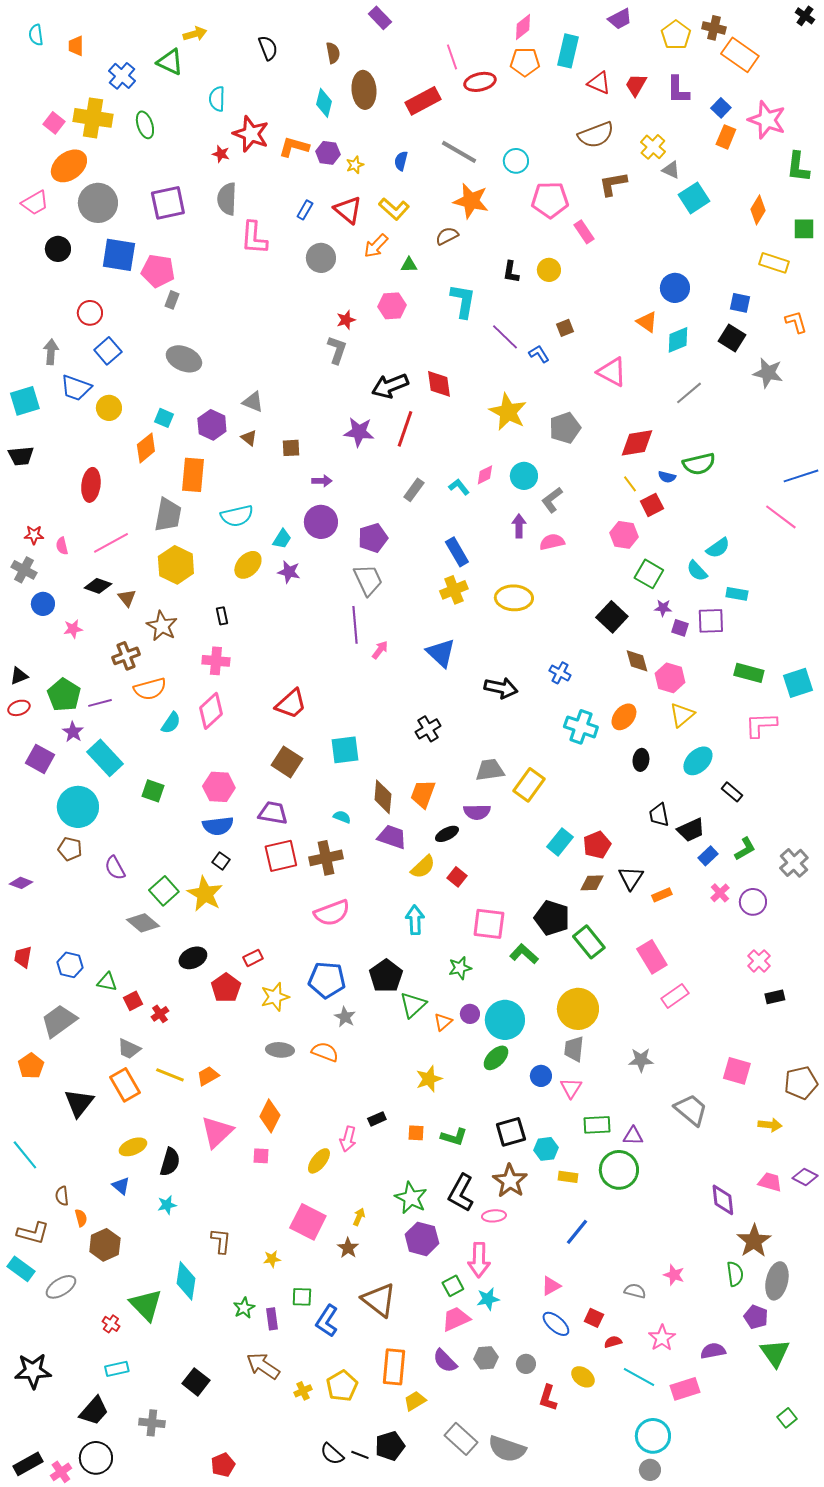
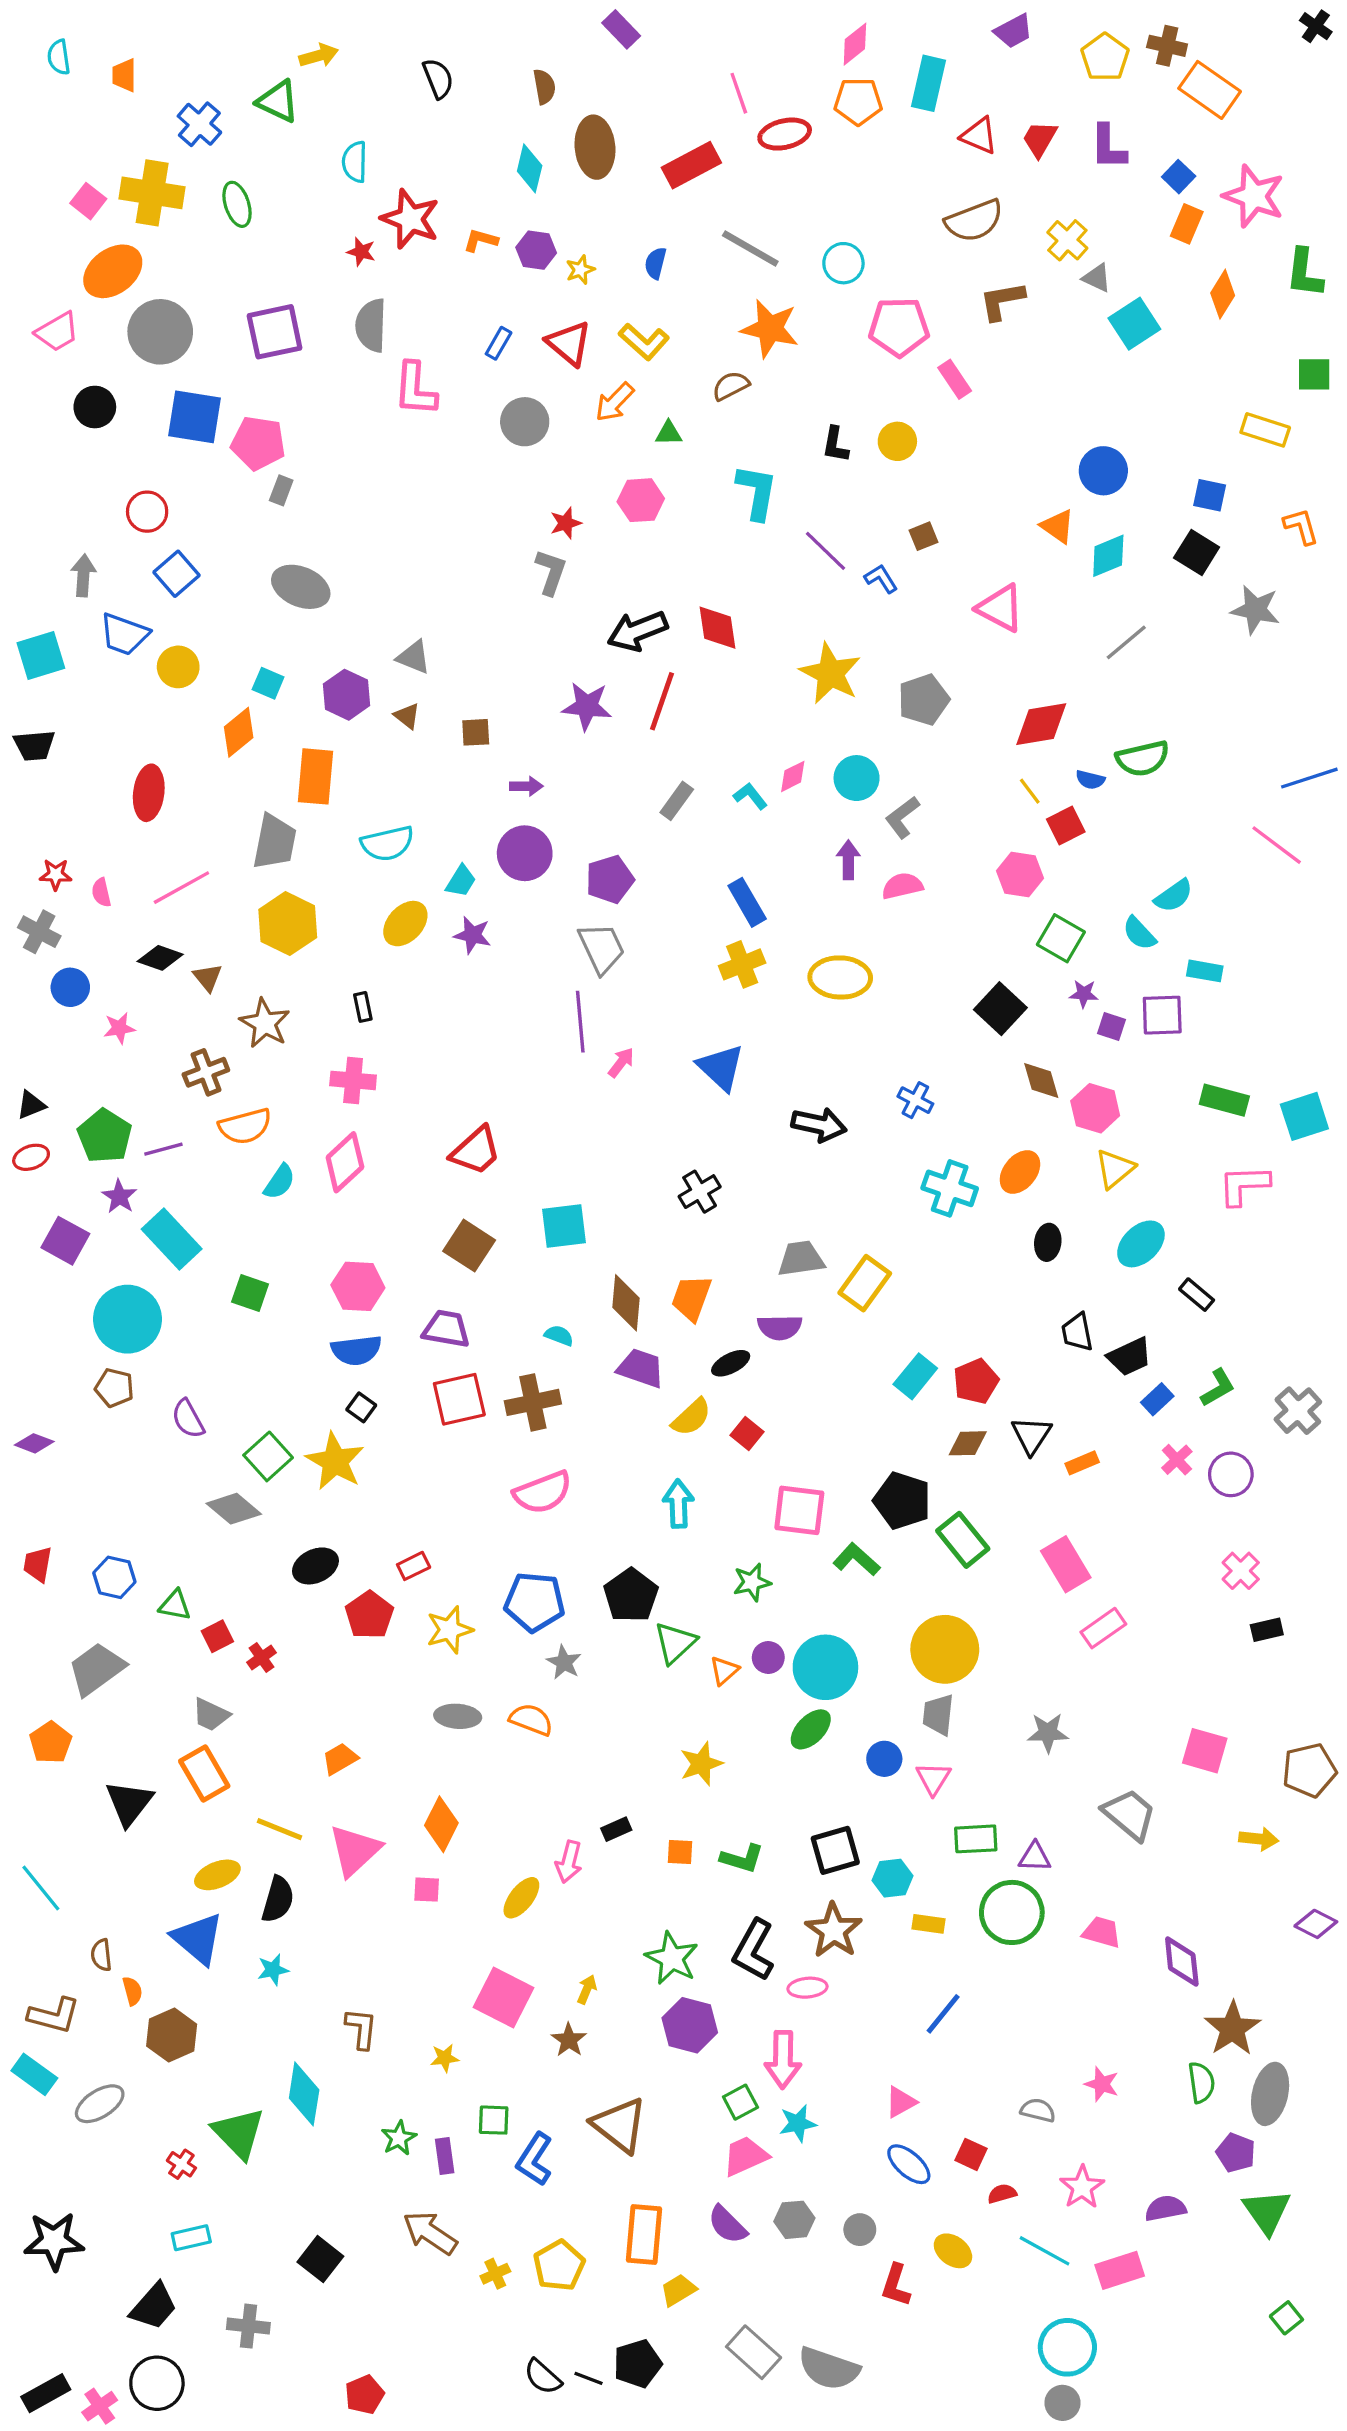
orange L-shape: (294, 147) -> (481, 240), size x0.7
orange diamond: (758, 210) -> (1223, 294), moved
yellow line: (170, 1075) -> (280, 1829), moved
pink trapezoid: (770, 1182) -> (1102, 1932), moved
blue triangle: (121, 1186) -> (198, 1939), size x1.8

